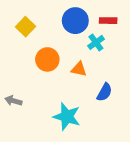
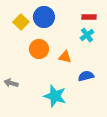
blue circle: (75, 21) -> (44, 17), moved
cyan cross: (96, 42) -> (87, 35), moved
blue semicircle: (104, 92) -> (86, 76), turned -133

